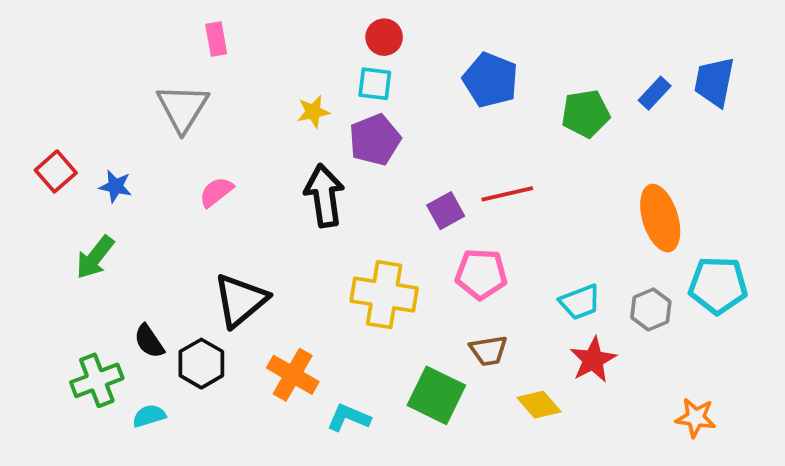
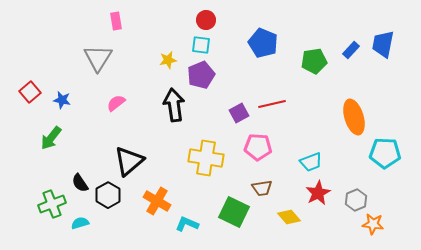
gray hexagon: (651, 309) -> (356, 200), moved

